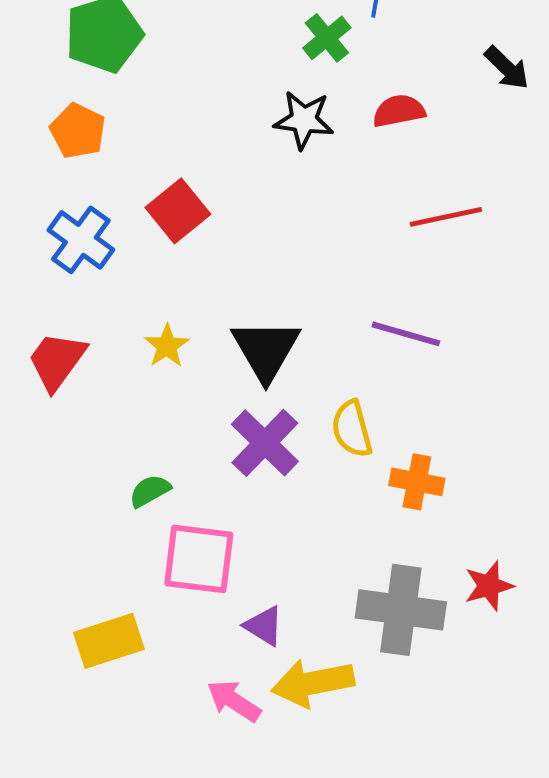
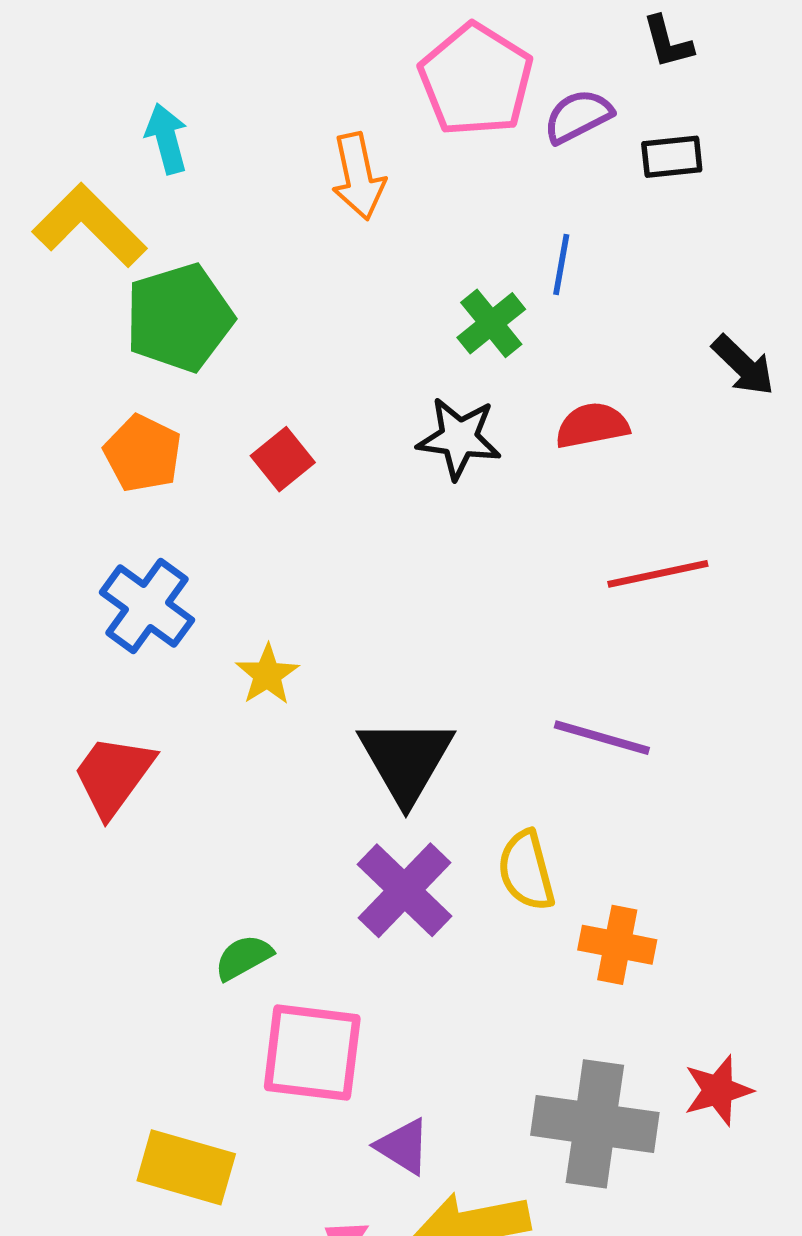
red square: (178, 211) -> (283, 459), moved, size x0.7
yellow star: (167, 346) -> (267, 675), moved
yellow rectangle: (109, 641) -> (186, 1167), turned 34

